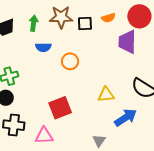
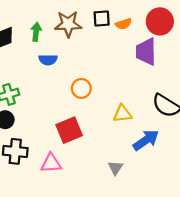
black square: (85, 23) -> (102, 18), moved
orange circle: (70, 61) -> (81, 88), moved

